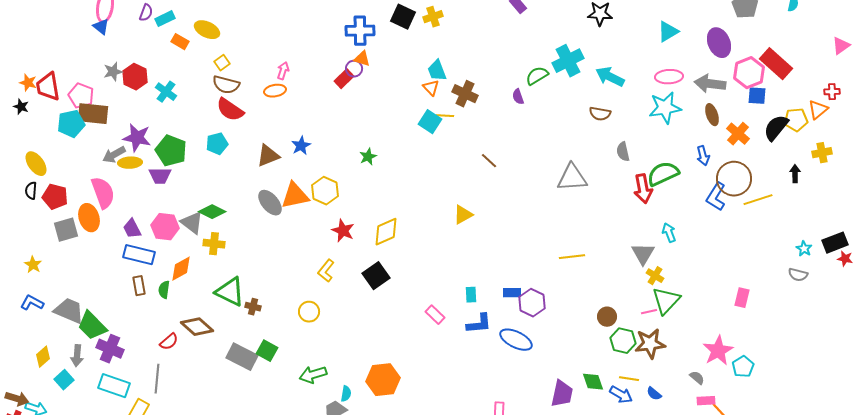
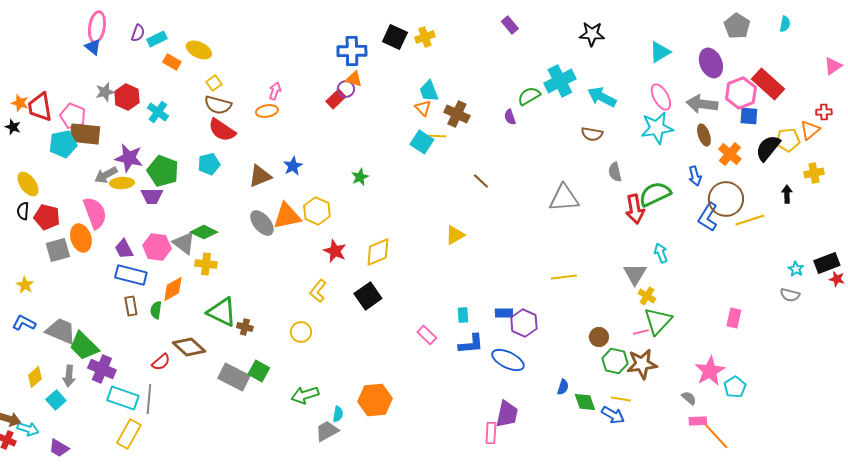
pink ellipse: (669, 77) -> (661, 97), turned 64
cyan rectangle: (114, 386) -> (123, 398), moved
purple trapezoid: (562, 394) -> (507, 414), moved
blue semicircle: (654, 394) -> (563, 387), moved, turned -112

